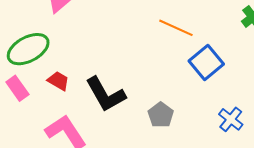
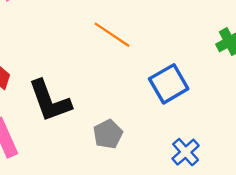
orange line: (176, 28) -> (112, 35), moved

